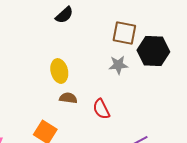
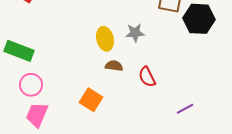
gray star: (118, 65) -> (135, 33), moved

